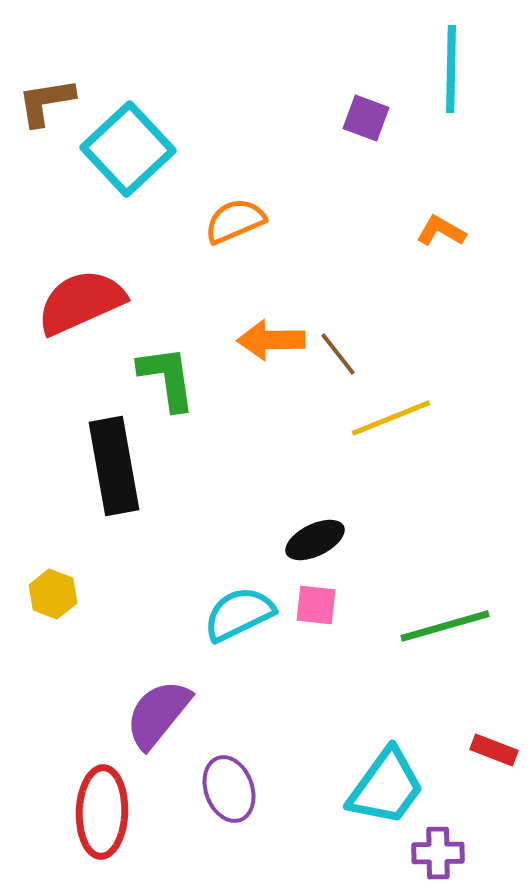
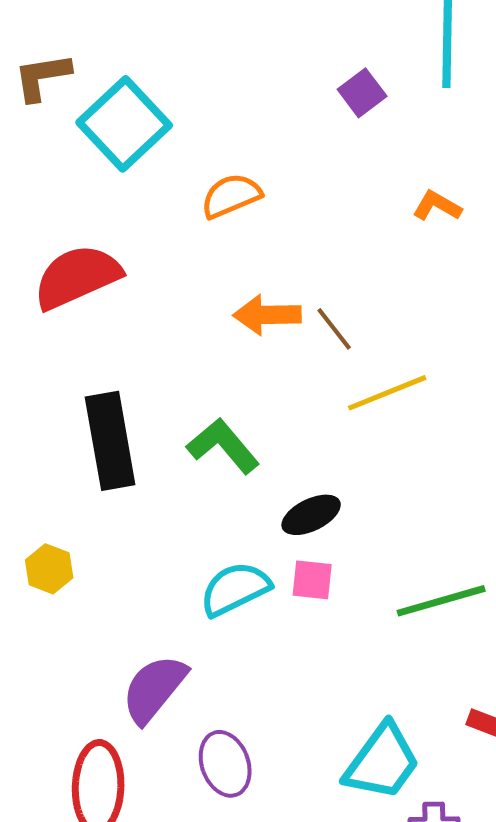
purple square: (366, 118) -> (362, 93), turned 33
green L-shape: (167, 378) -> (223, 446), moved, turned -32

